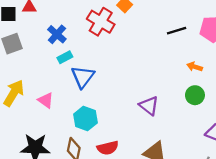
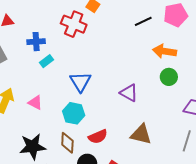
blue cross: (57, 34) -> (36, 42), turned -36
orange arrow: (195, 67) -> (165, 51), size x1.6
blue triangle: (83, 77) -> (80, 82), moved

